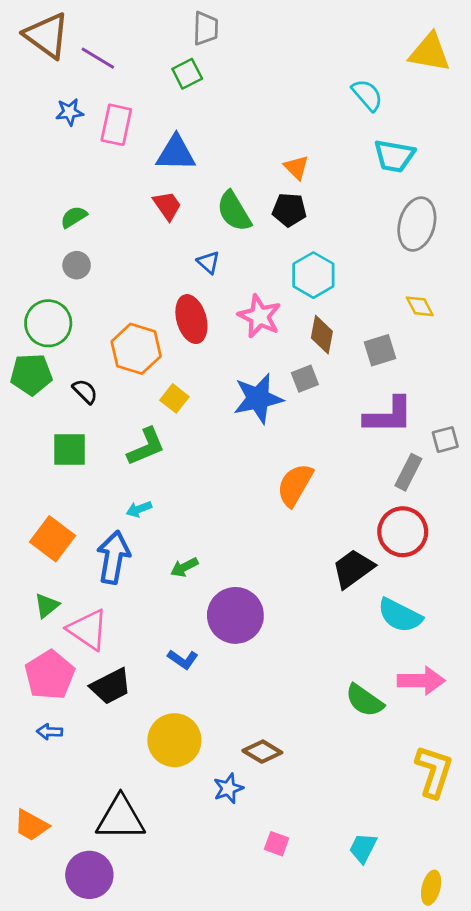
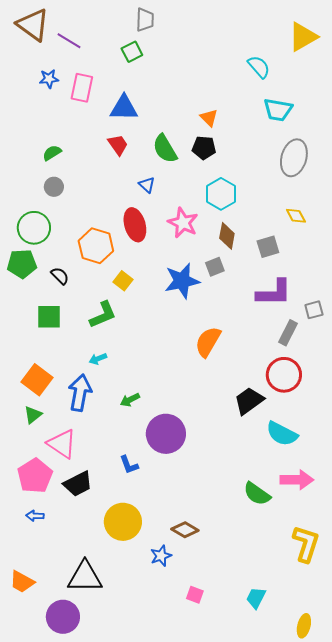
yellow triangle: (430, 52) -> (303, 37), turned -40
green triangle: (47, 605) -> (33, 415), moved
blue L-shape: (183, 659) -> (129, 465), turned 35

